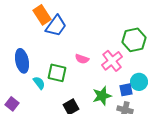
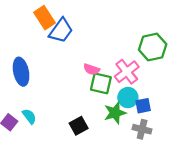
green square: (57, 73) -> (101, 83), moved
cyan circle: (139, 82) -> (128, 98), moved
cyan semicircle: (39, 83) -> (29, 116), moved

